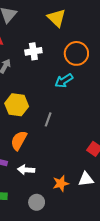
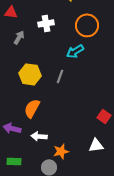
gray line: (48, 119) -> (60, 76), moved
orange star: (61, 183) -> (61, 151), moved

